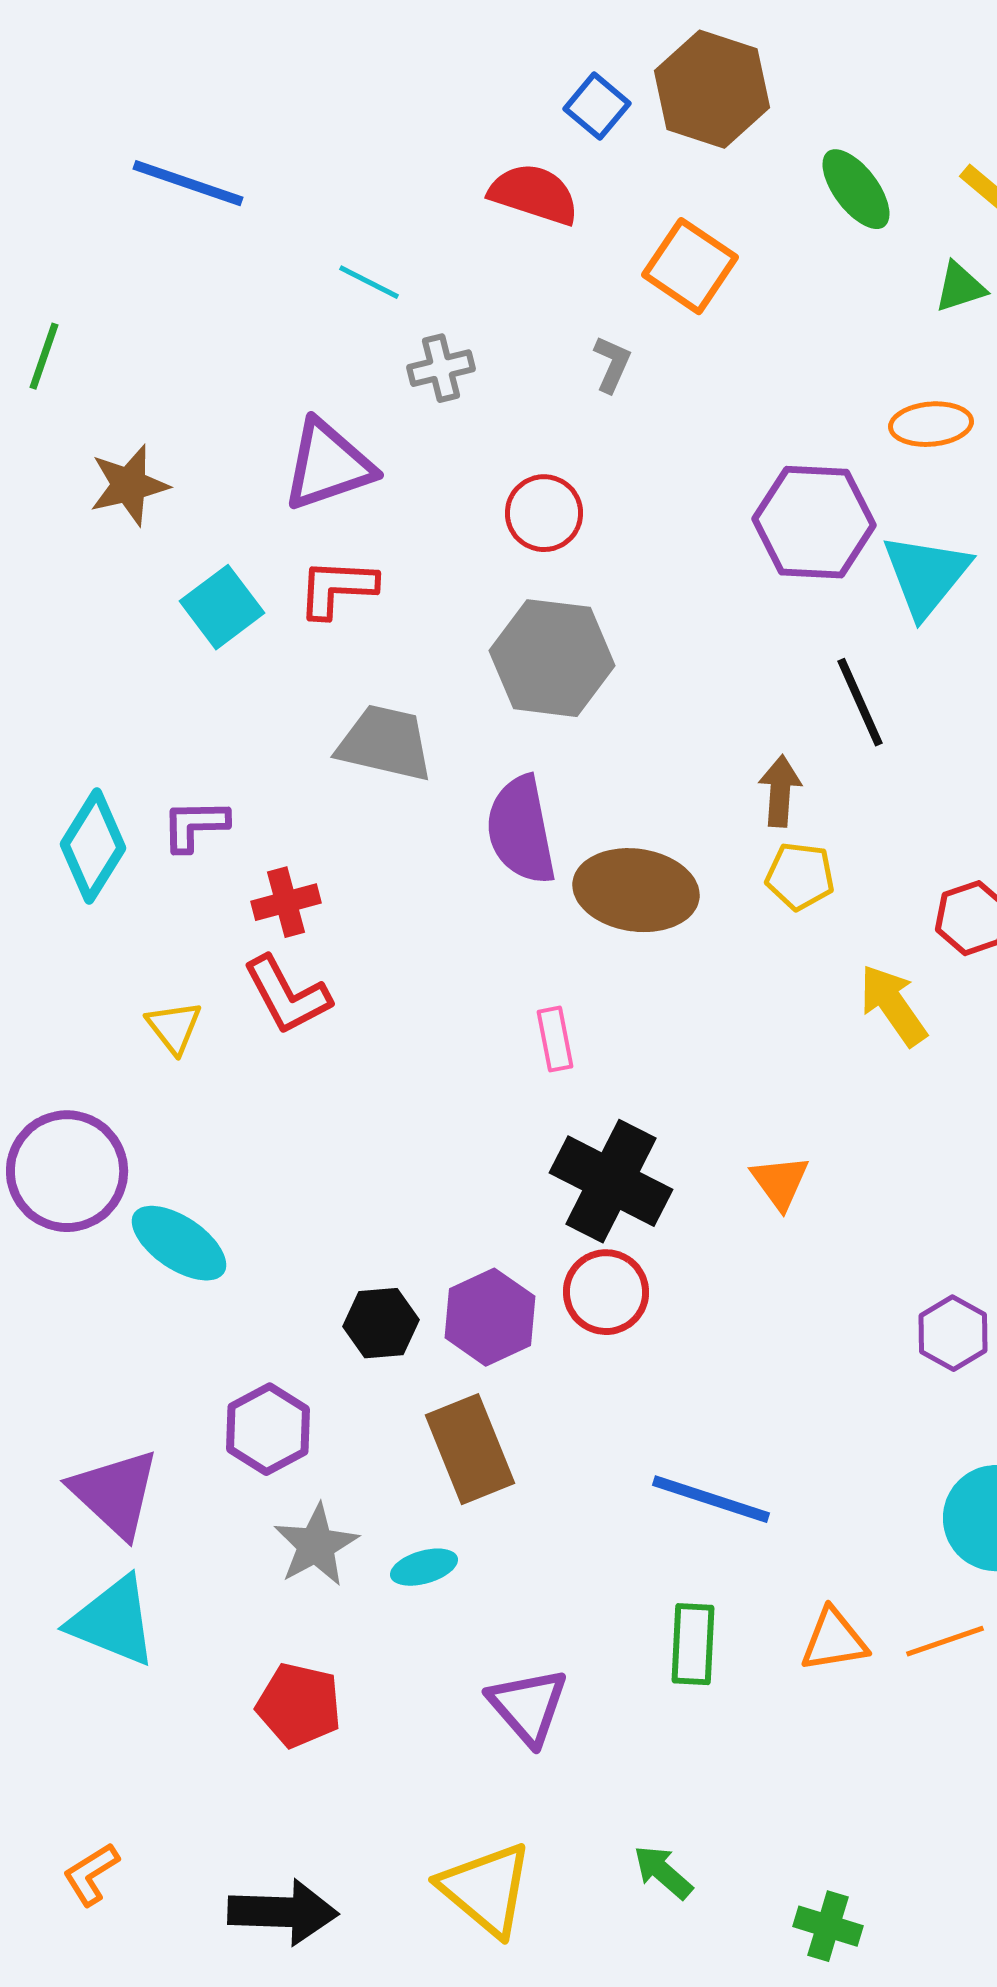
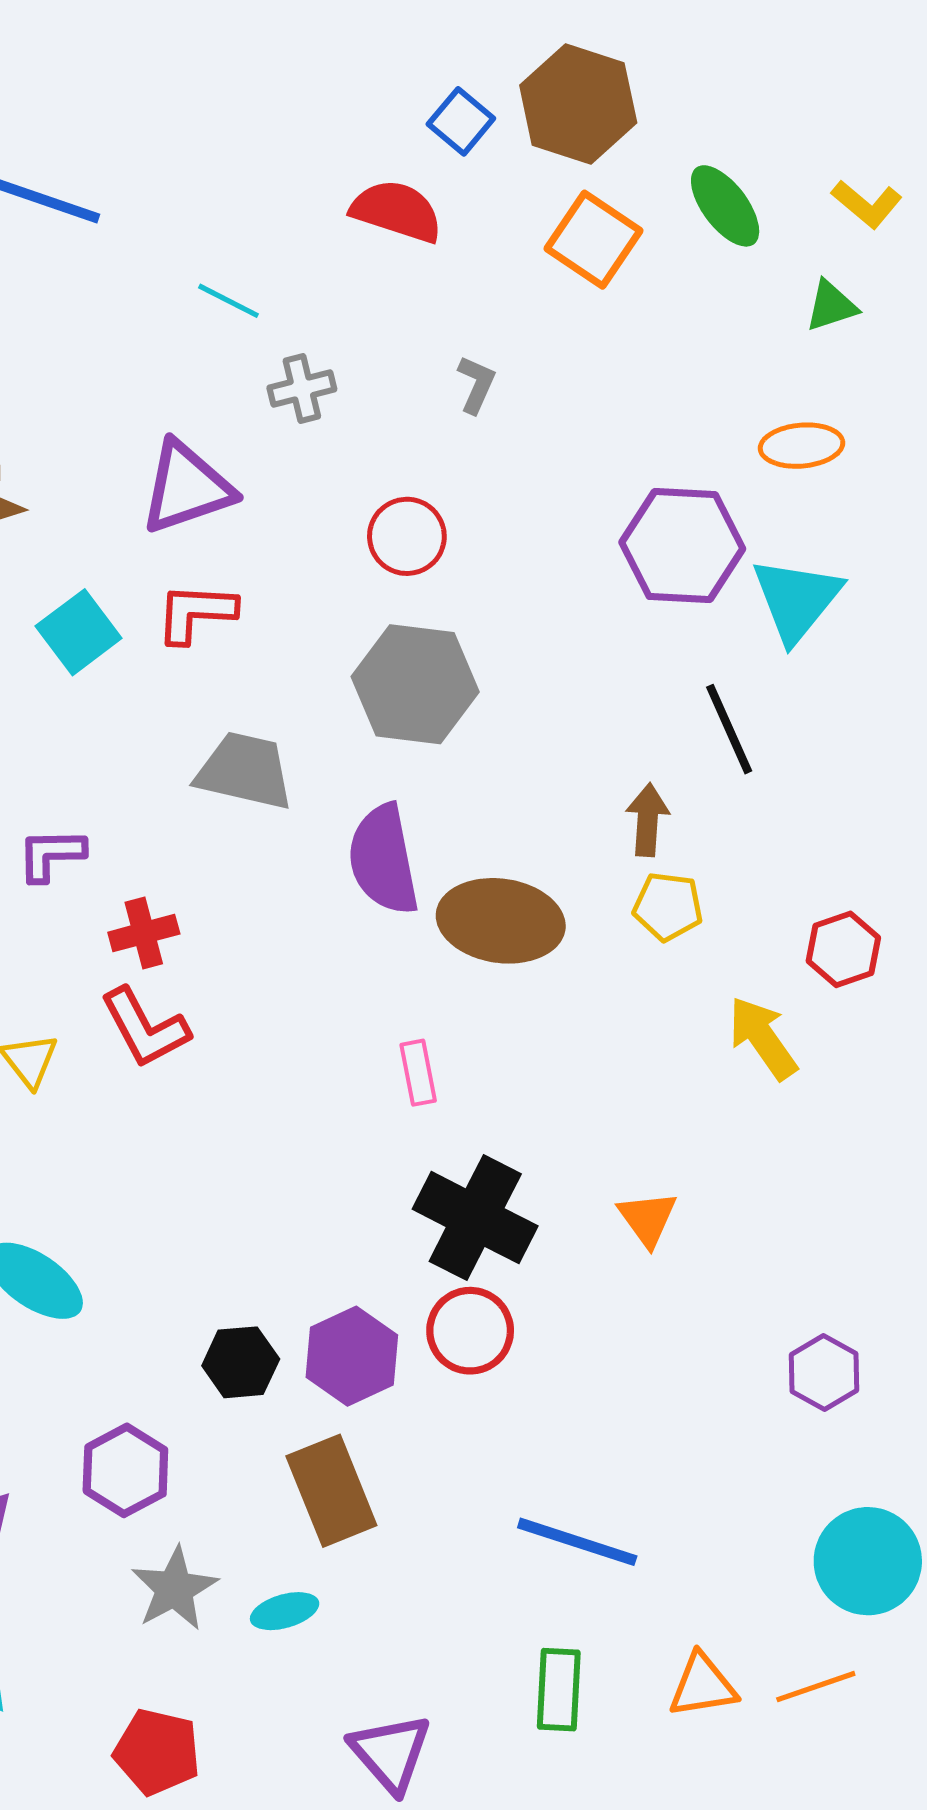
orange square: (690, 266) -> (594, 240), moved

